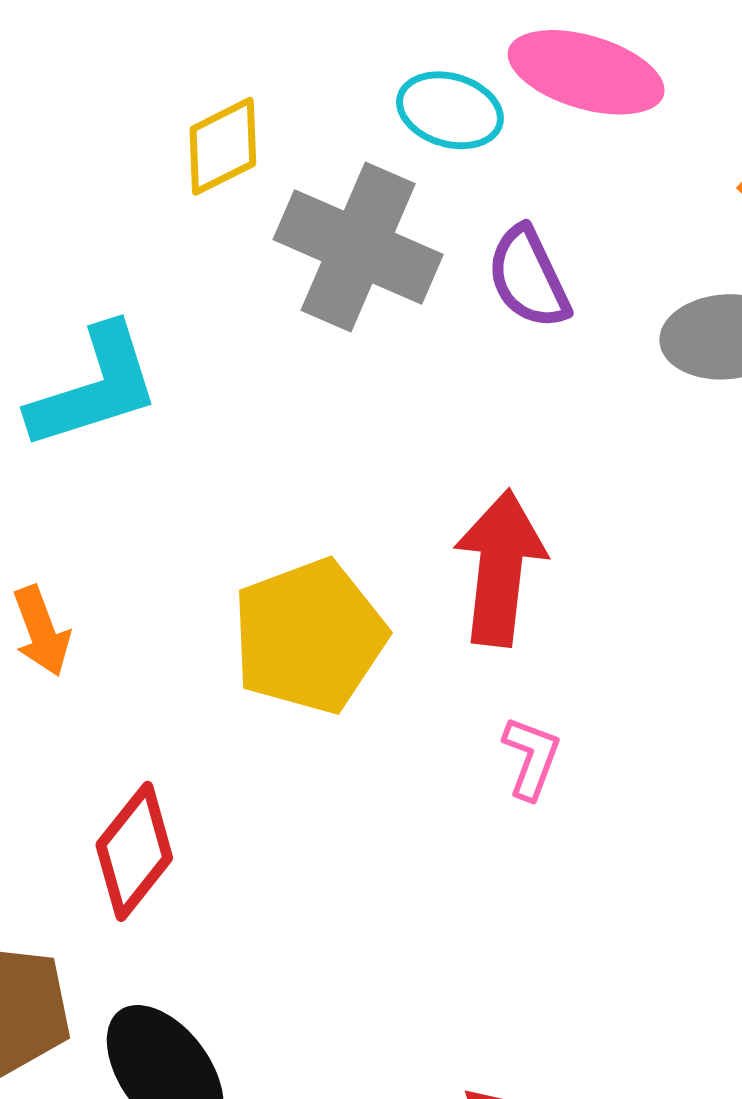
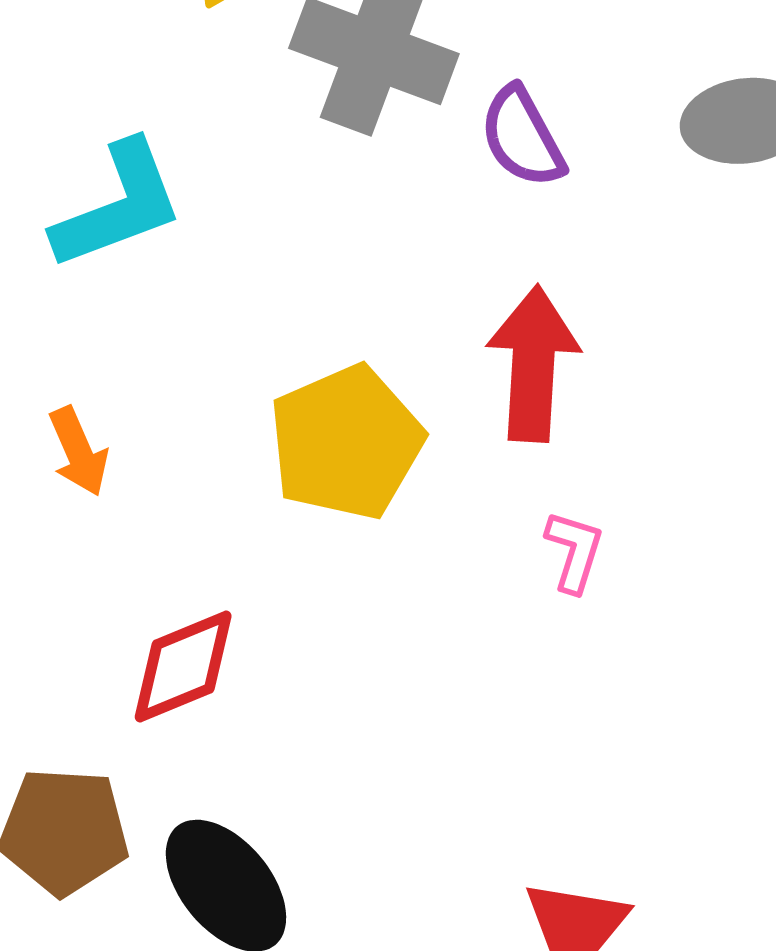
purple semicircle: (528, 278) -> (522, 137), moved
red diamond: (134, 851) -> (183, 667), turned 32

